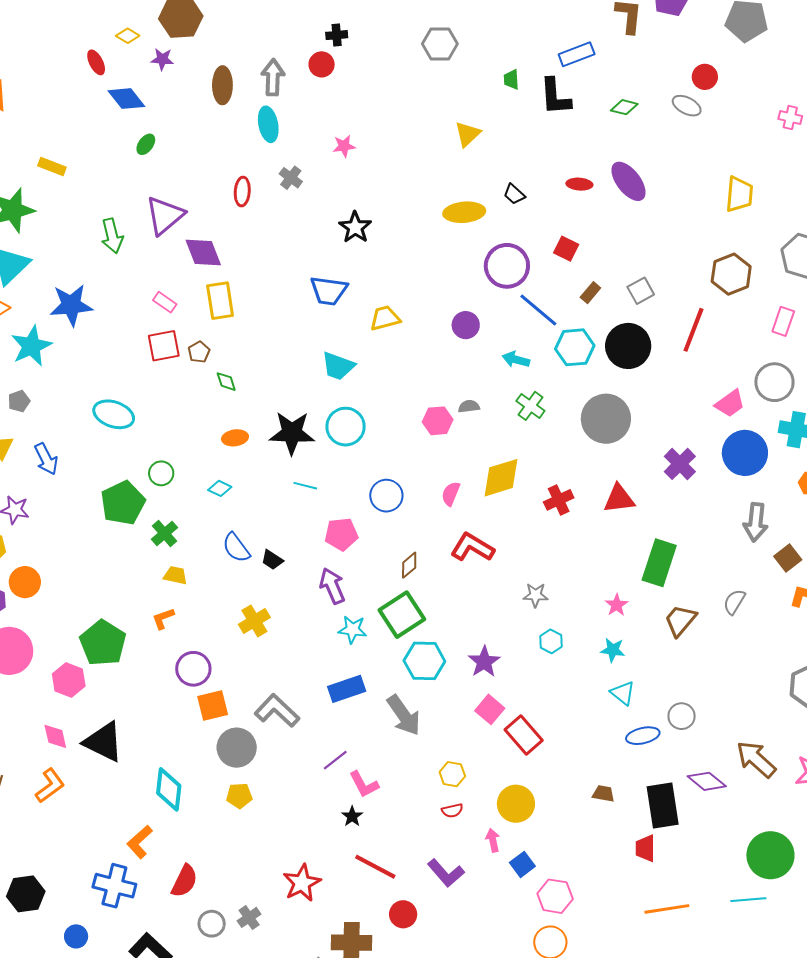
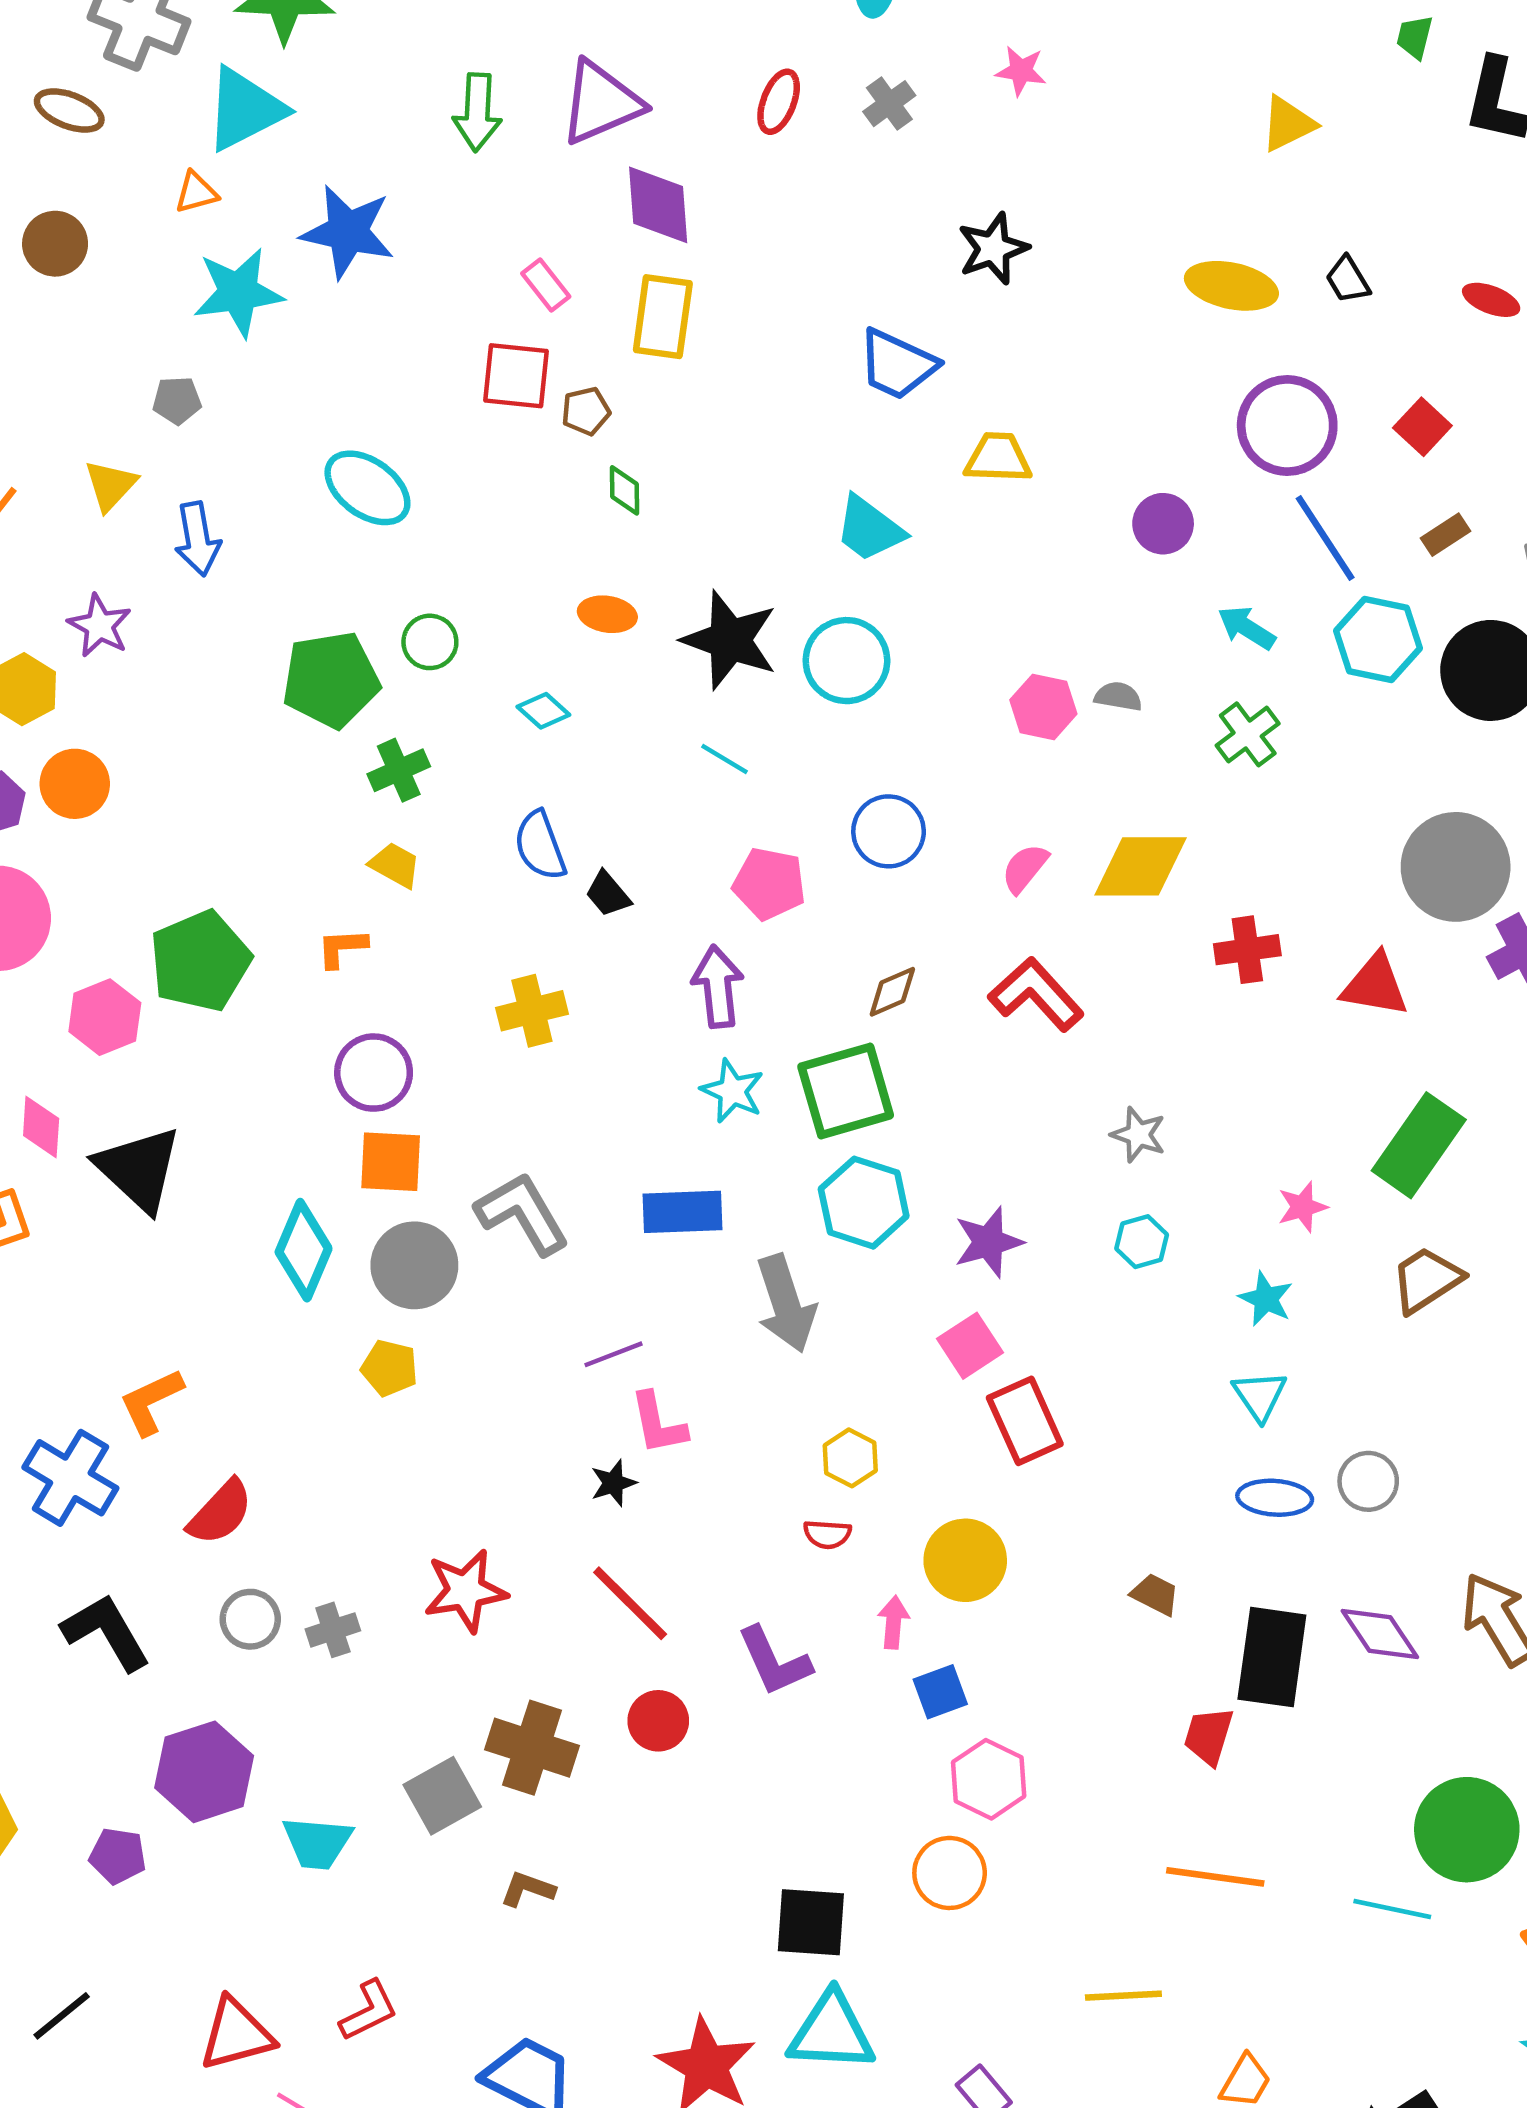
gray circle: (606, 419) -> (1456, 867), moved
cyan diamond: (169, 789) -> (304, 1250), moved

